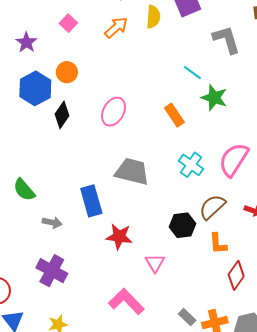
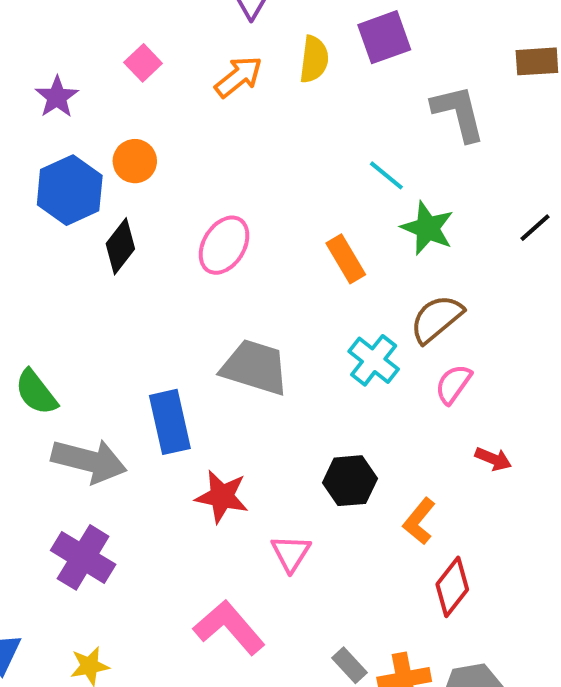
pink semicircle: (234, 160) -> (453, 384), moved, size x0.6
brown semicircle: (212, 207) -> (437, 319), moved
gray arrow: (52, 222) -> (89, 461), size x1.8
orange L-shape: (218, 244) -> (419, 521), turned 40

